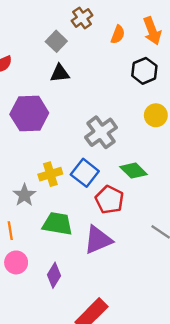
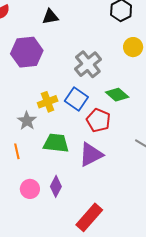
pink circle: (16, 262) -> (30, 189), moved

